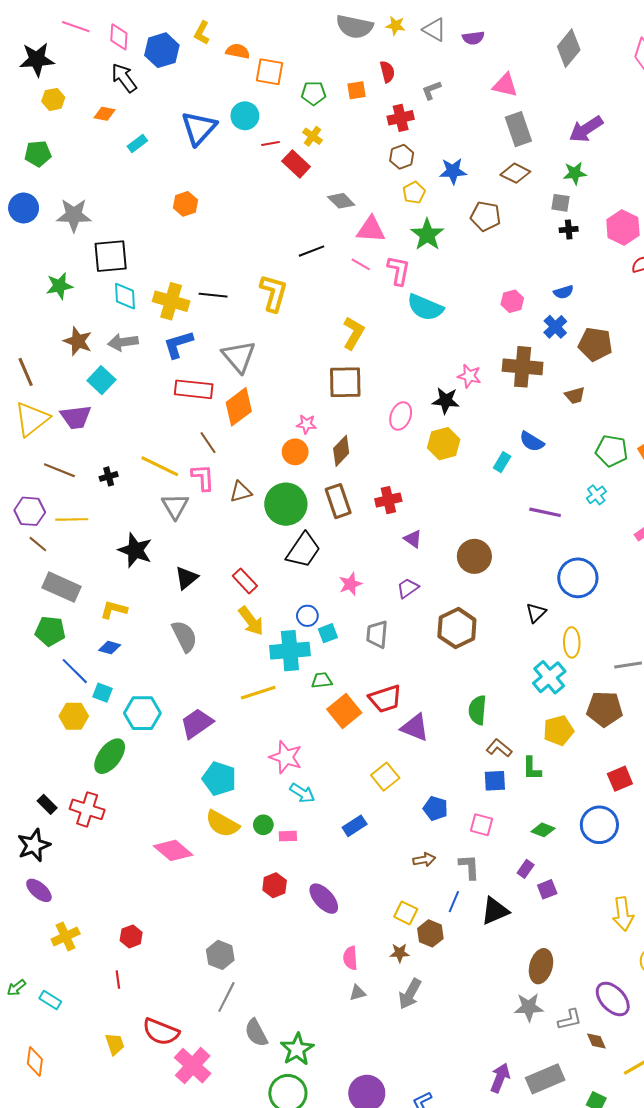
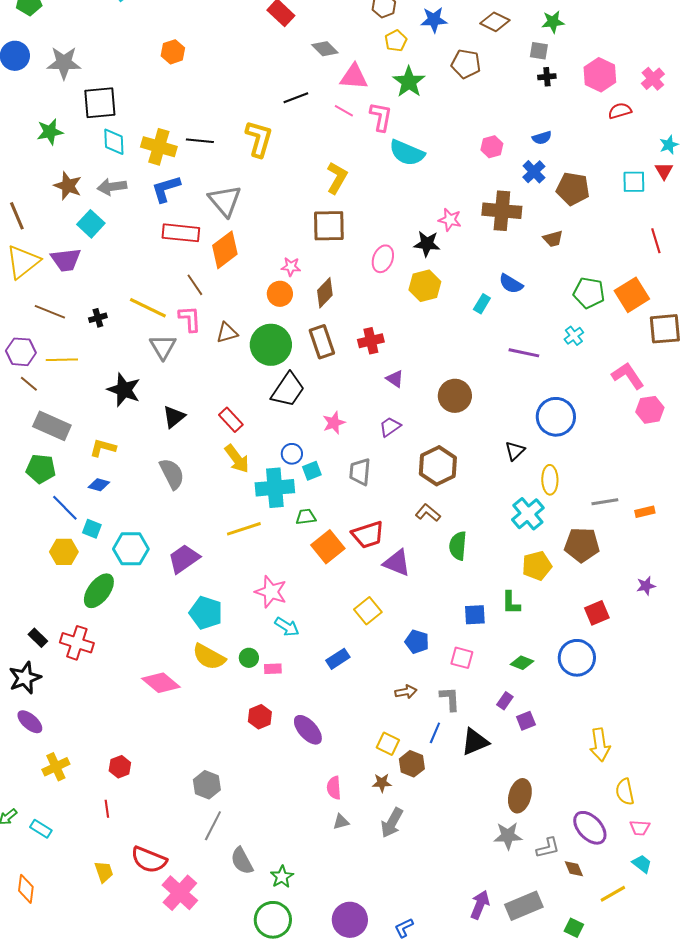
brown L-shape: (499, 748) -> (428, 513), moved
green star: (297, 1049) -> (282, 877), size x0.7

